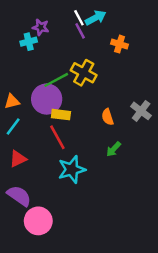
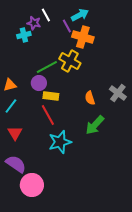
white line: (79, 18) -> (46, 15), moved
orange cross: (120, 44) -> (83, 37), moved, size x1.5
purple circle: (47, 99) -> (39, 83), size x0.6
green arrow: (114, 149) -> (95, 125), size x1.5
red triangle: (18, 159) -> (15, 133), turned -35

